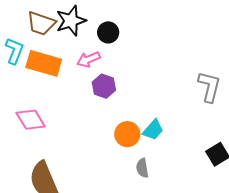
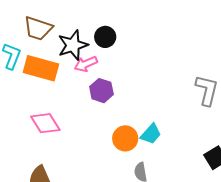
black star: (71, 21) -> (73, 45), moved
pink diamond: (31, 120) -> (45, 123), moved

